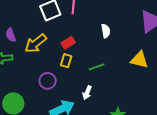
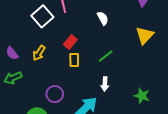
yellow arrow: (36, 43) -> (39, 53), size x0.7
yellow triangle: (139, 60) -> (145, 35), turned -42
purple circle: (48, 81) -> (55, 94), moved

